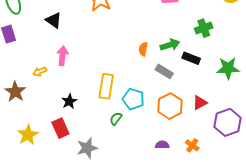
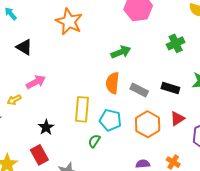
green arrow: (170, 45) -> (121, 52), moved
orange semicircle: (143, 49) -> (113, 83), moved, size x1.5
pink arrow: (63, 56) -> (36, 82), turned 60
black rectangle: (191, 58) -> (170, 88), moved

